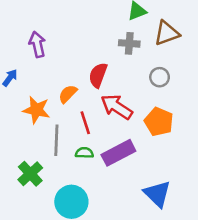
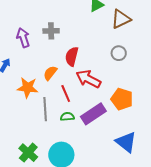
gray cross: (129, 43) -> (51, 31), moved
orange pentagon: (159, 122) -> (122, 99), moved
green cross: (30, 174) -> (28, 153), moved

